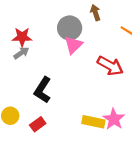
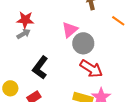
gray circle: (70, 28) -> (83, 43), moved
red arrow: (110, 66) -> (91, 69), moved

